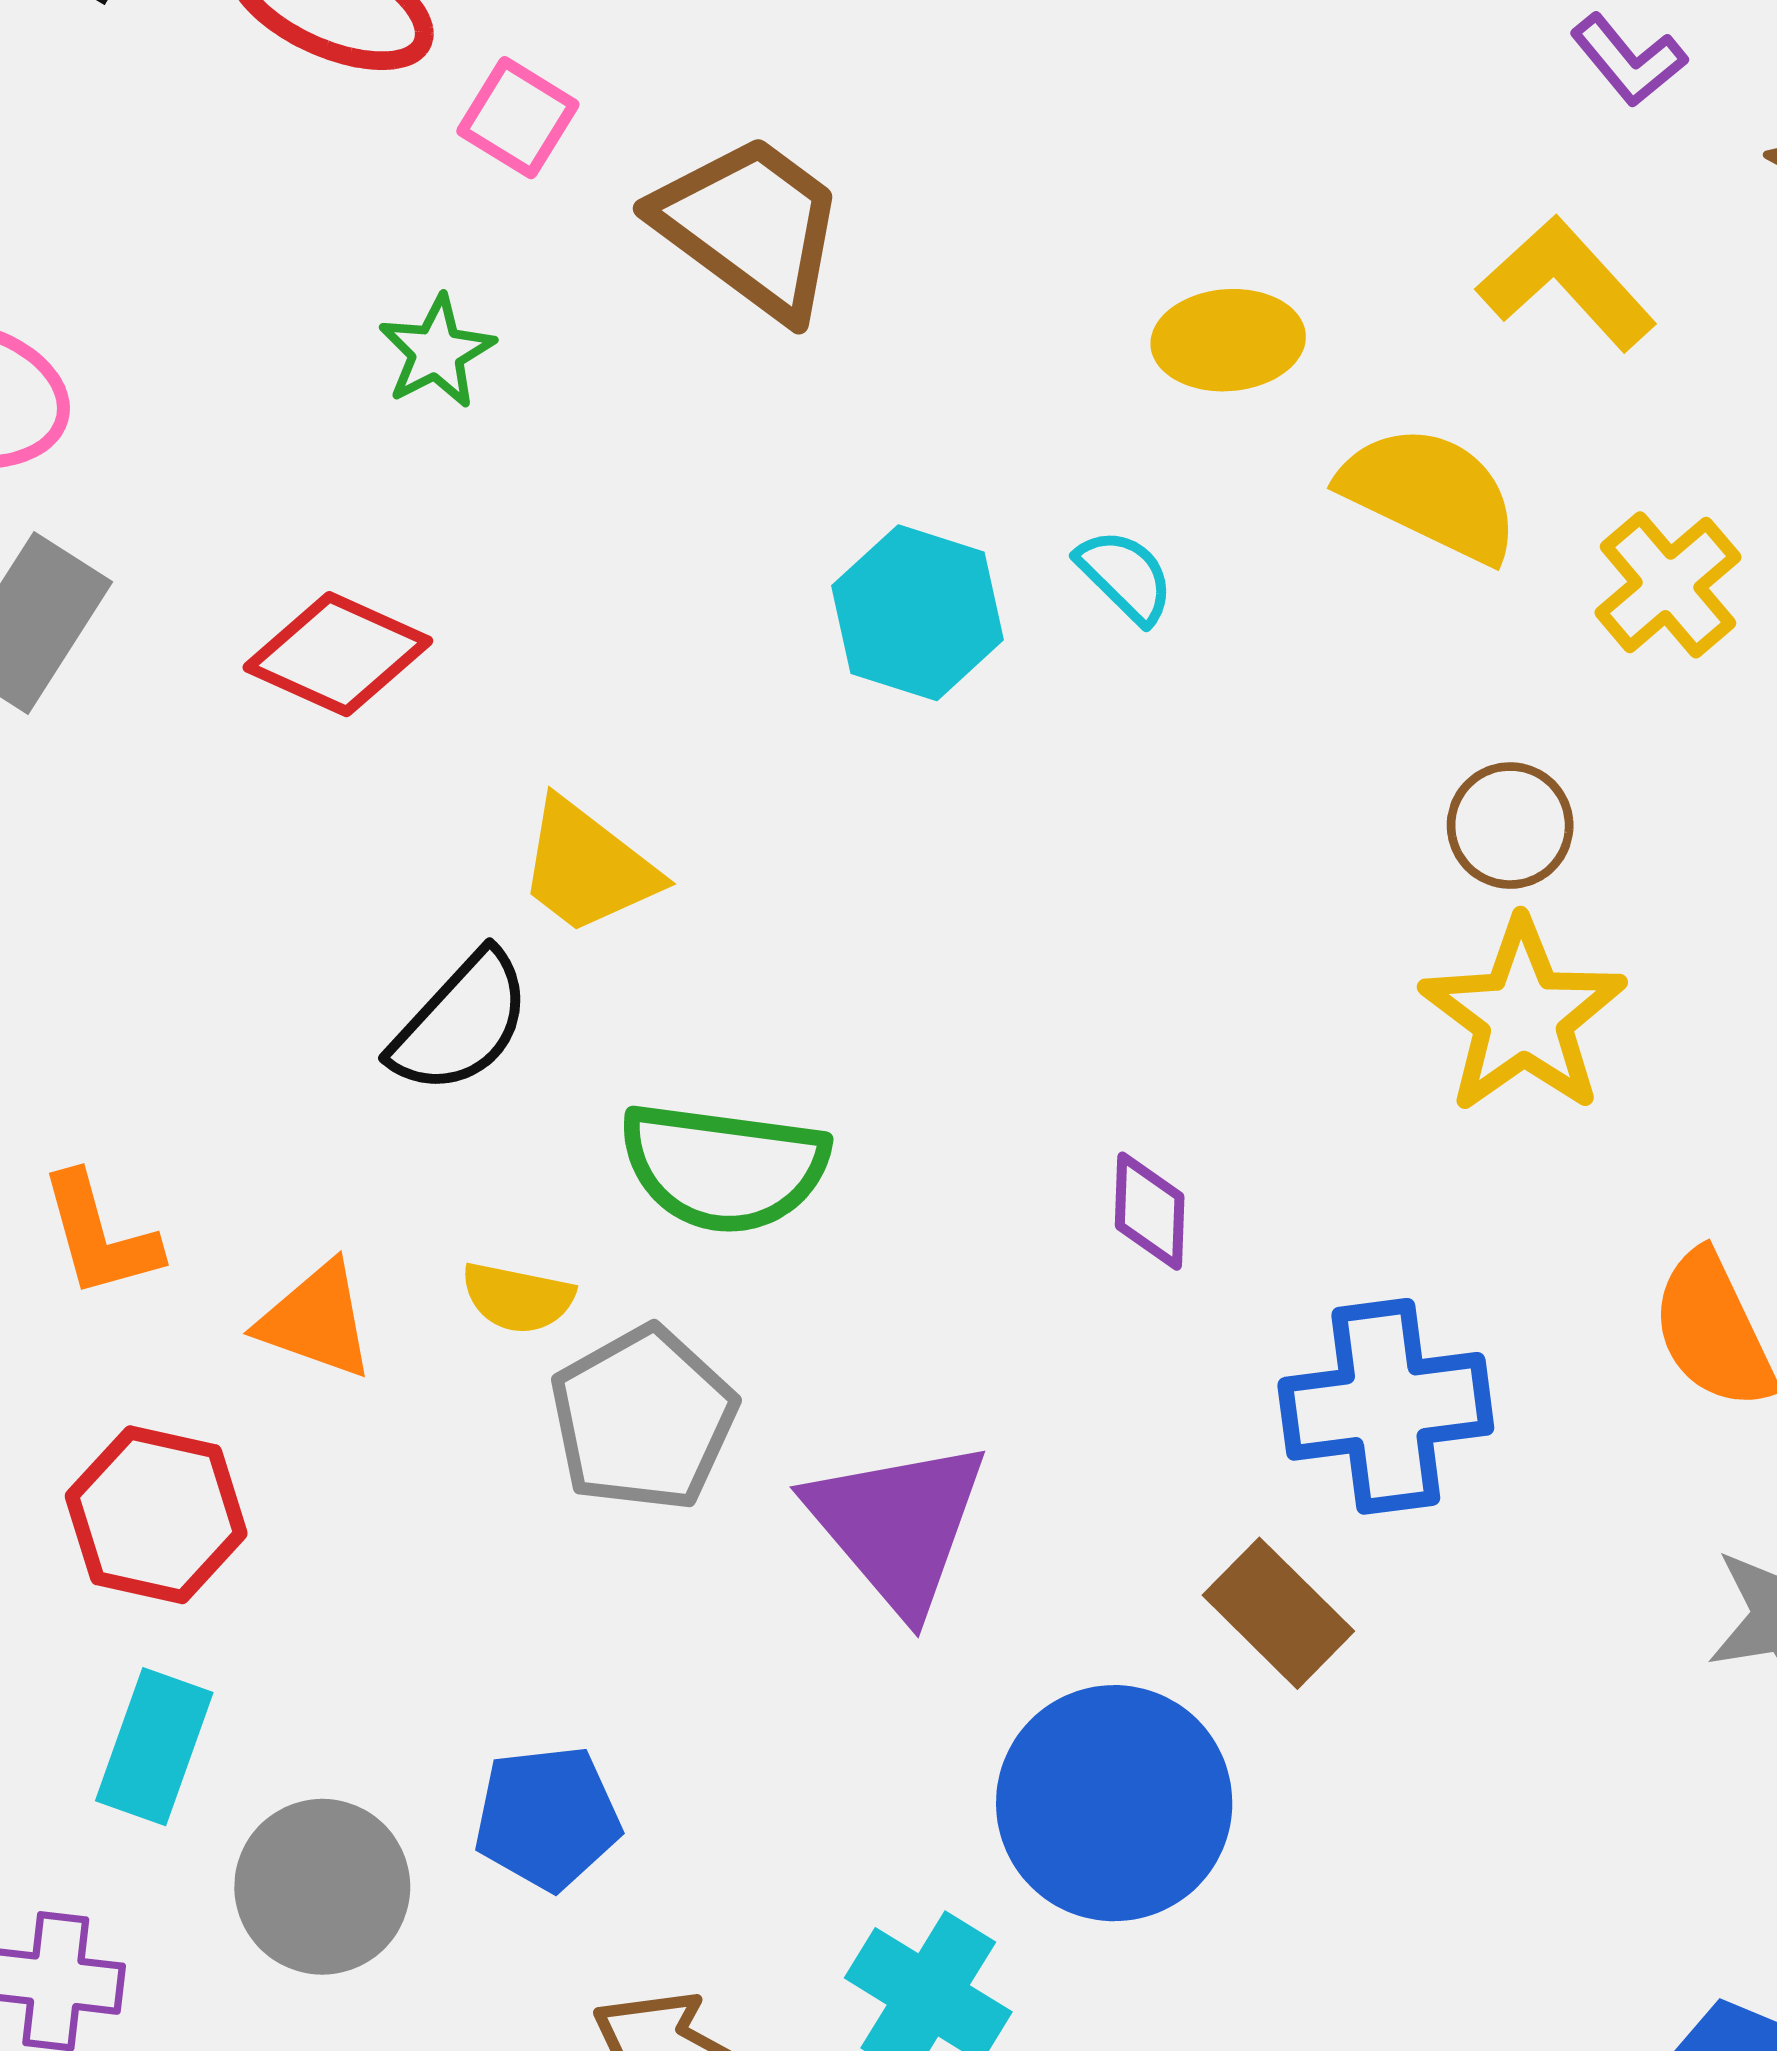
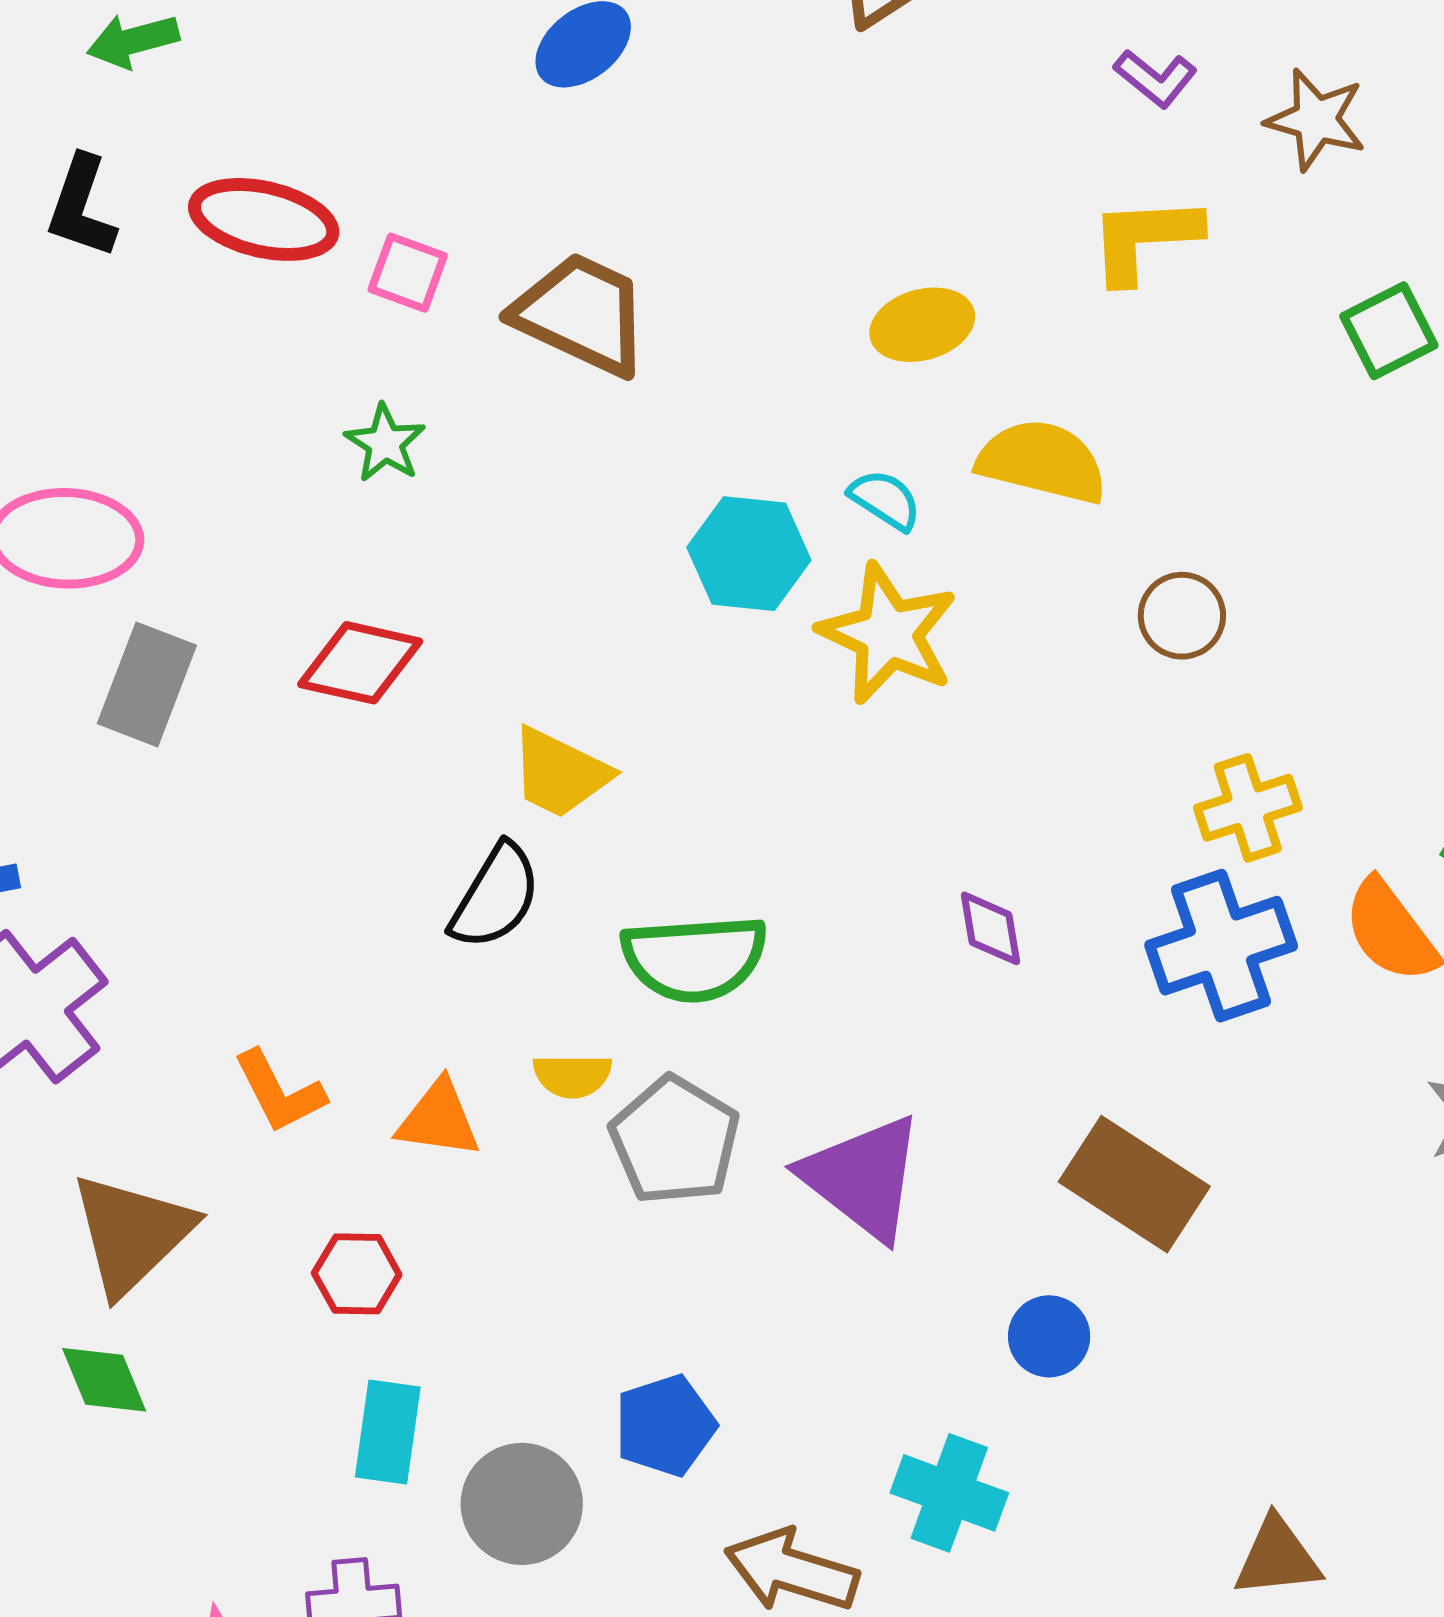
yellow L-shape: (1566, 283) -> (1145, 239), turned -39
yellow semicircle: (1430, 493) -> (1042, 462), moved
yellow cross: (1668, 585) -> (1248, 808), moved, turned 34
yellow star: (1523, 1016) -> (888, 634), moved
blue cross: (1386, 1406) -> (1221, 946), moved
red hexagon: (156, 1515) -> (357, 1274), size x0.7
brown rectangle: (1278, 1613) -> (1134, 1184), size x1.4
blue circle: (1114, 1803) -> (1049, 1336), size x0.5

